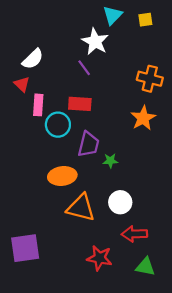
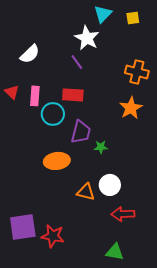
red triangle: (22, 84) -> (12, 92), moved
orange triangle: (81, 208) -> (86, 192), moved, size x0.7
red star: (99, 258) -> (53, 236), moved
green triangle: (145, 267) -> (115, 252), moved

